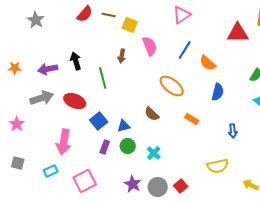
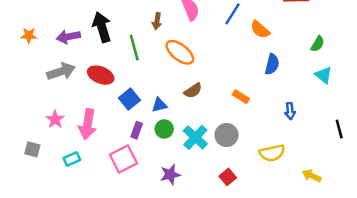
black arrow: (76, 61) -> (102, 27), size x1.4
orange ellipse: (172, 86) -> (180, 52), moved
brown semicircle: (152, 114) -> (193, 91), turned -77
pink star: (17, 124) -> (55, 119), moved
cyan cross: (154, 153) -> (195, 137), size x1.5
pink square: (85, 181) -> (123, 159), moved
purple star: (133, 184) -> (170, 175), turned 30
gray circle: (158, 187) -> (227, 135), moved

